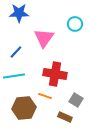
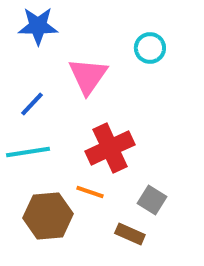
red cross: (55, 74) -> (110, 148), turned -35

